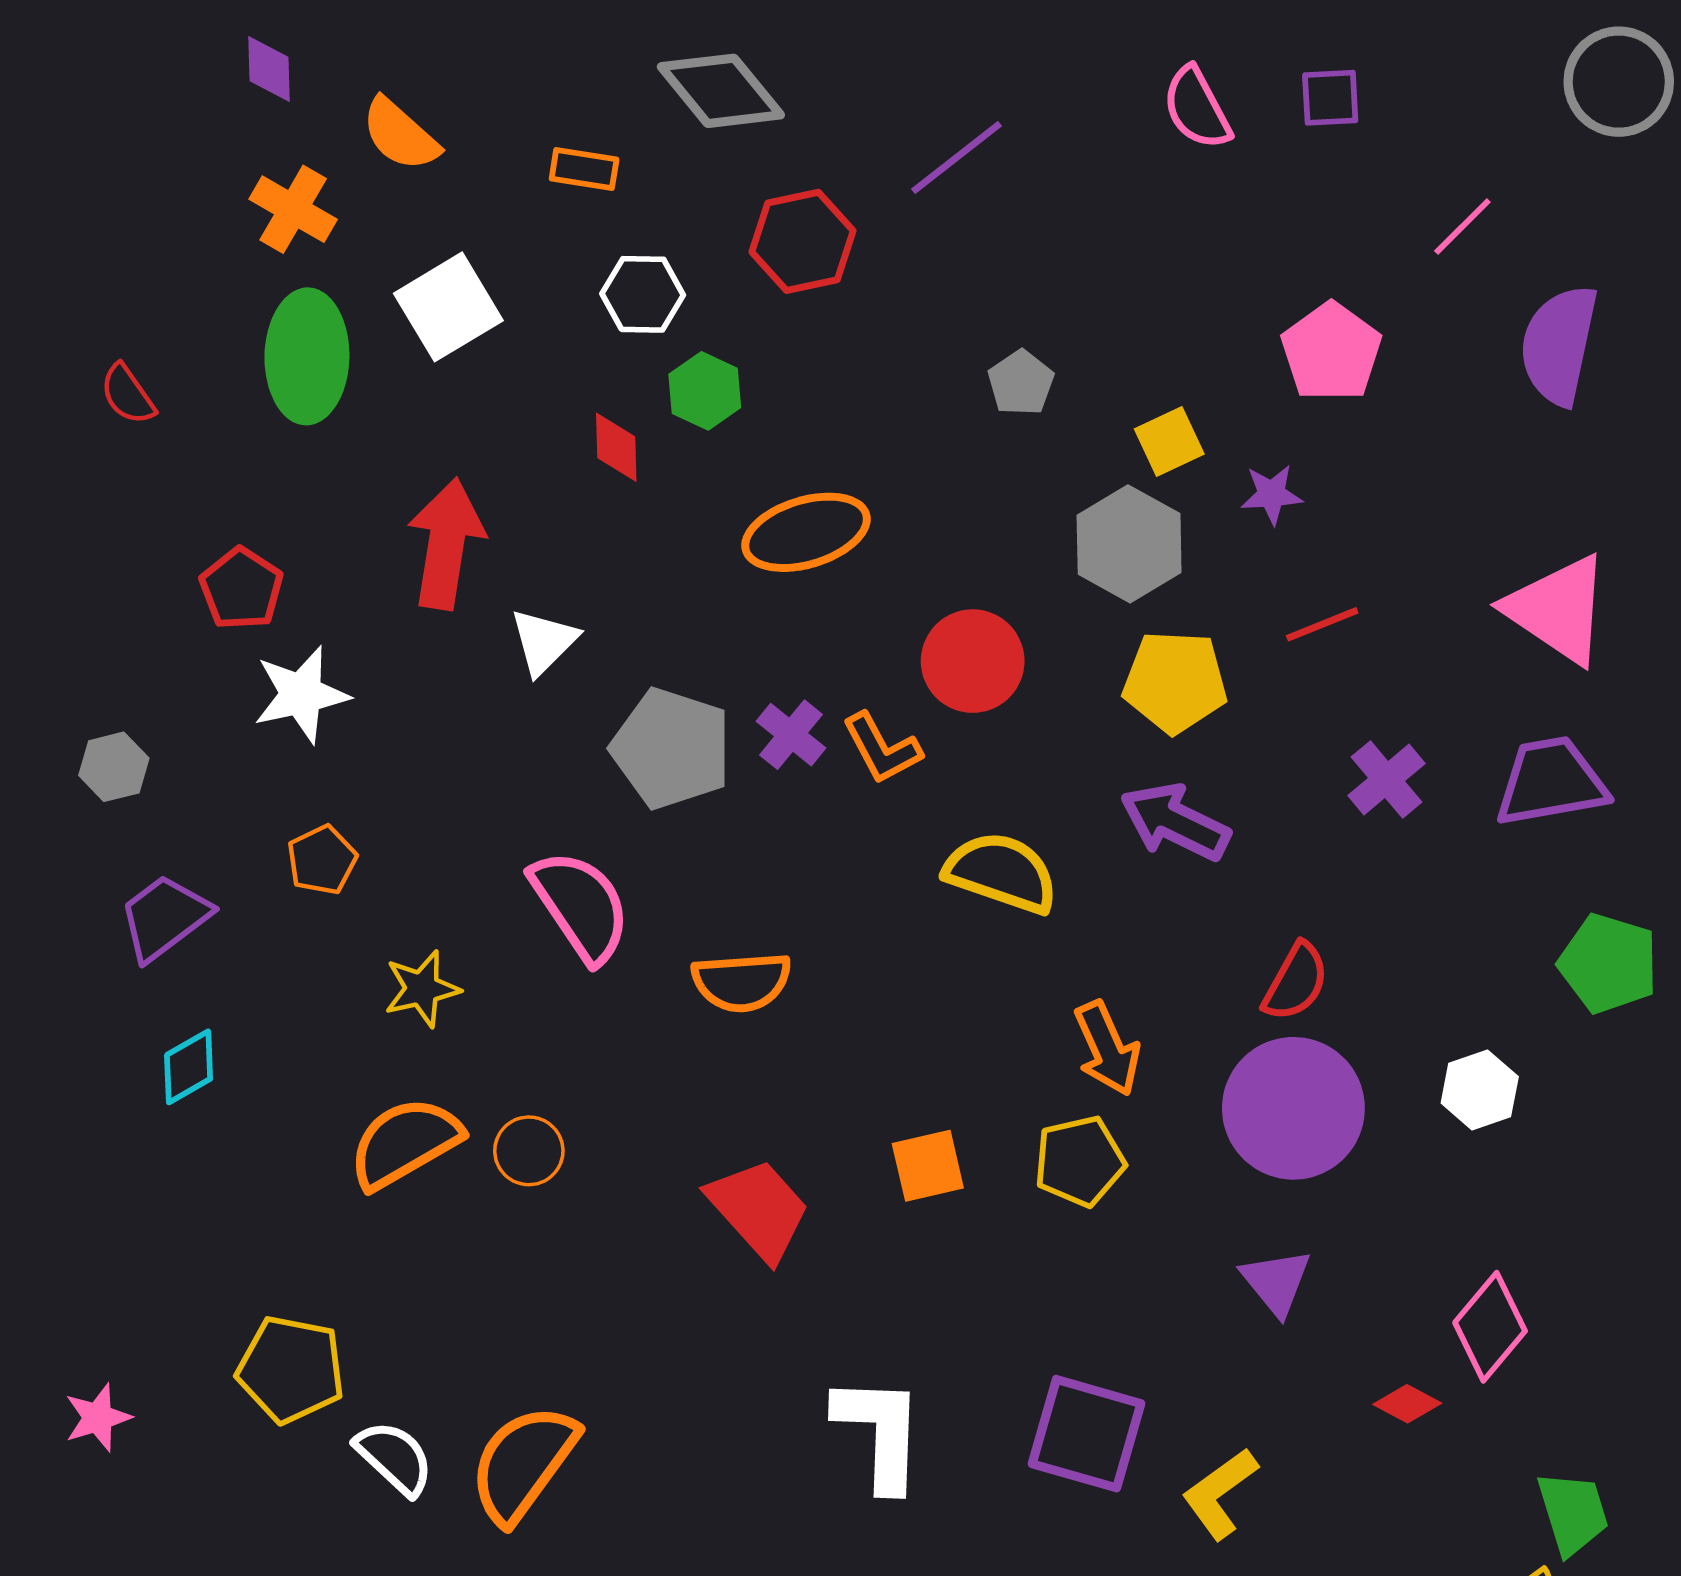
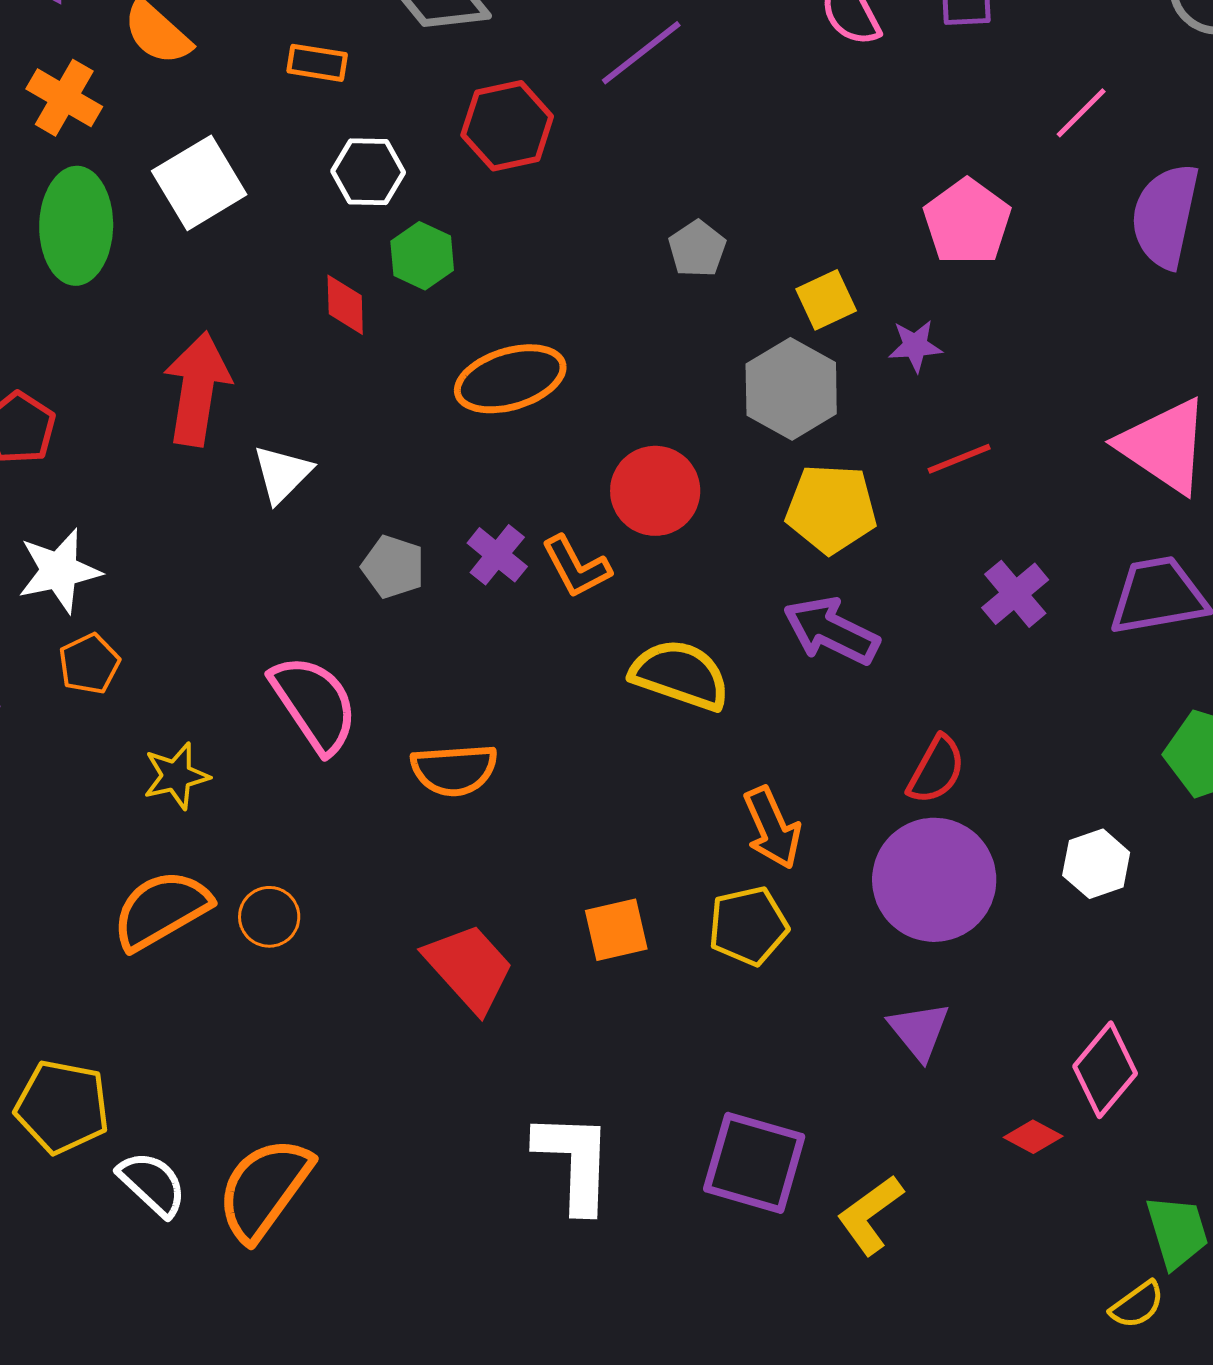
white star: (301, 694) -> (59, 571), moved
gray pentagon: (671, 748) -> (393, 567), size x0.6

